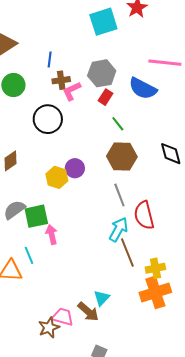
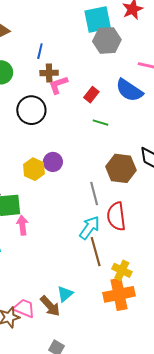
gray hexagon: (102, 73) -> (107, 40), moved
green line: (118, 124) -> (101, 123), turned -42
brown hexagon: (122, 157) -> (121, 168), moved
yellow cross: (155, 268) -> (122, 270), turned 30

